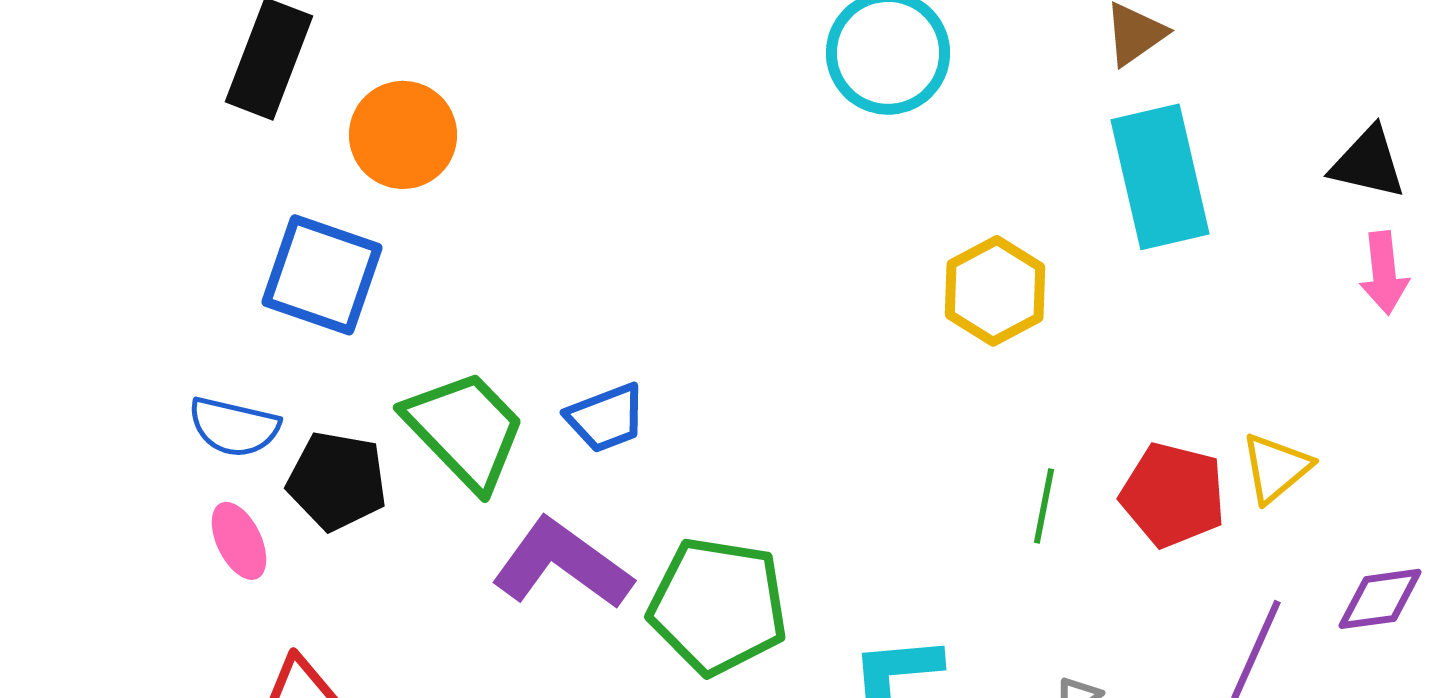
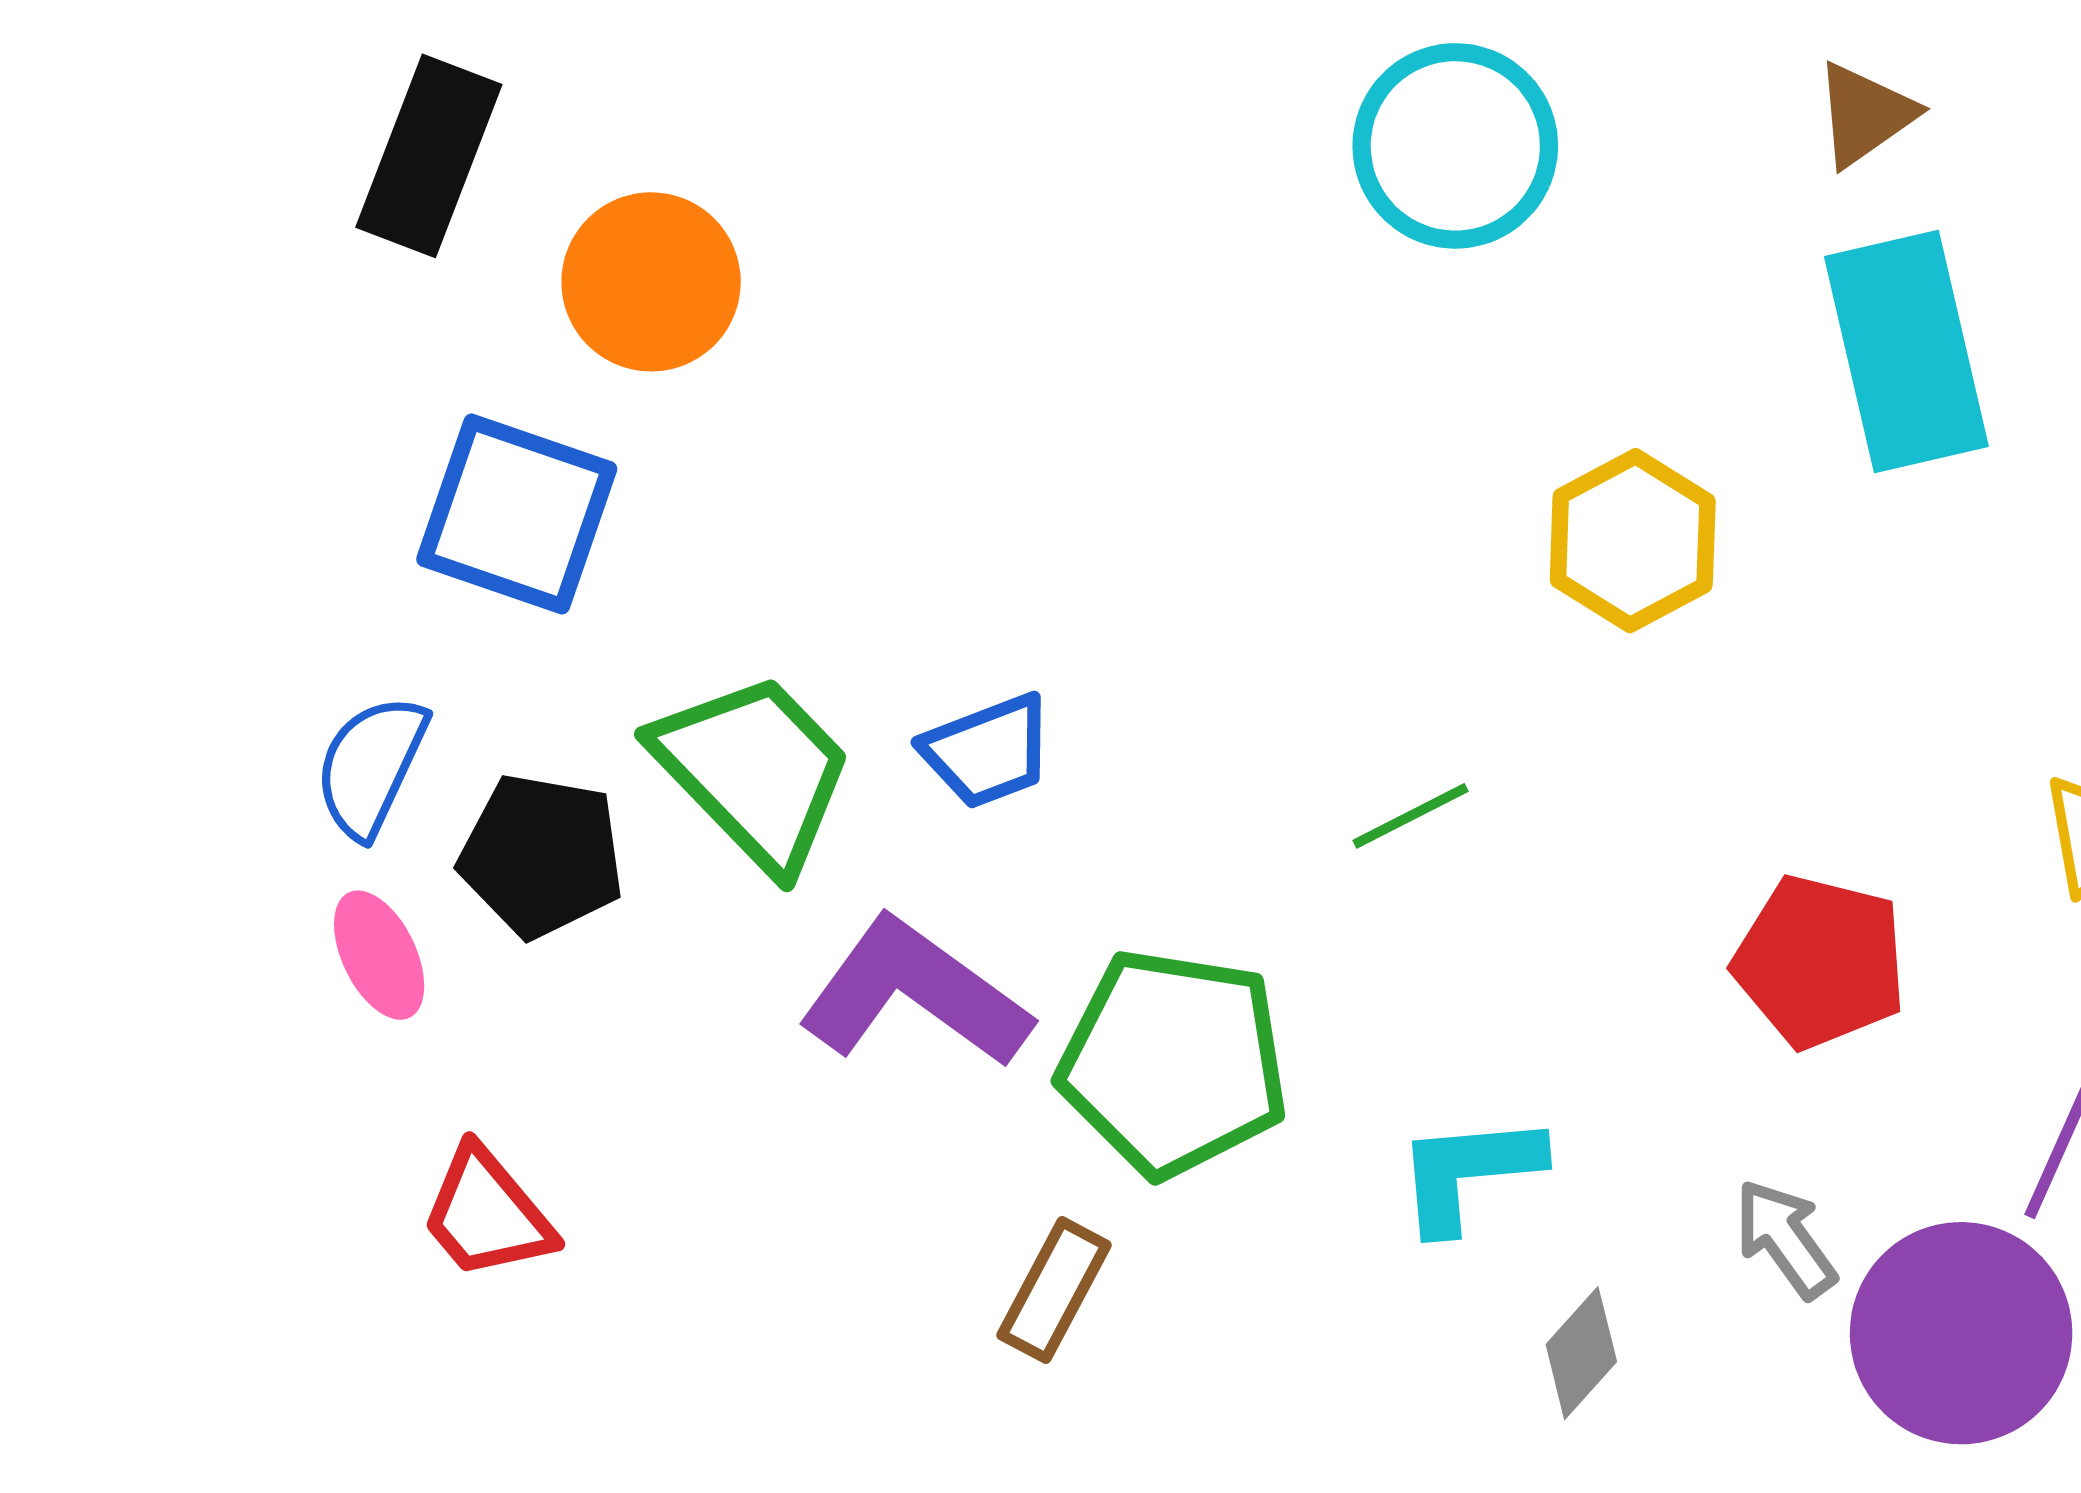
blue semicircle: (234, 427) -> (371, 766), turned 102
red pentagon: (1173, 495) -> (1820, 962), moved
green line: (1044, 506) -> (1411, 816), moved, turned 52

